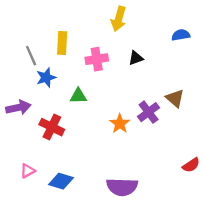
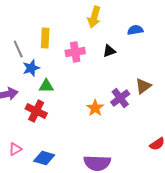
blue semicircle: (181, 35) -> (135, 30), moved
green triangle: (78, 96) -> (46, 86), moved
brown triangle: (175, 98) -> (143, 86), turned 42

